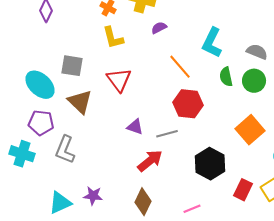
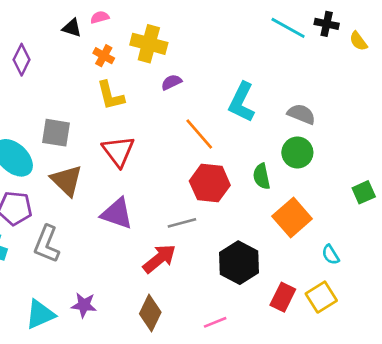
green semicircle: (226, 77) -> (262, 176), moved
purple triangle: (135, 127) -> (117, 214), moved, size x1.5

